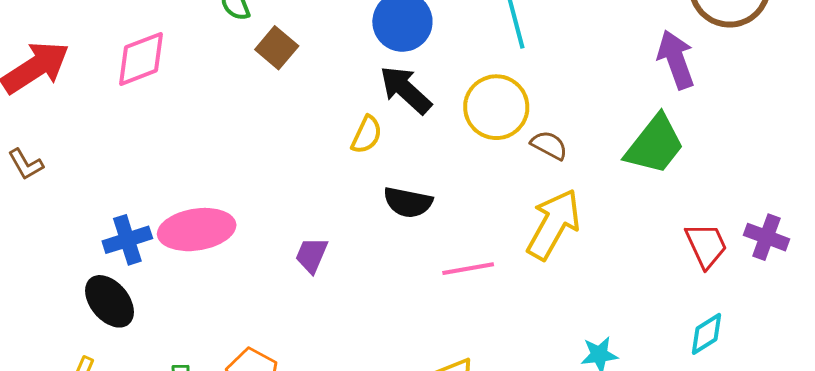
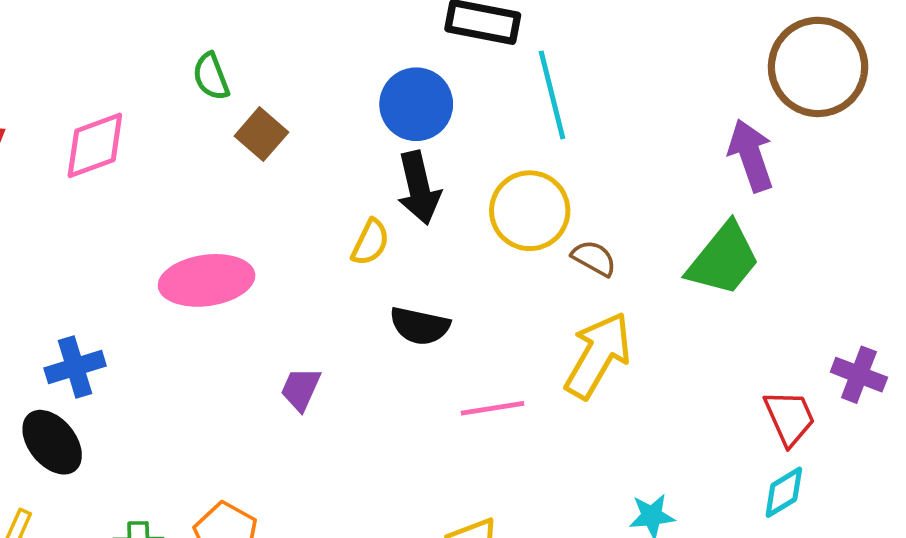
black arrow: (406, 90) -> (419, 188), turned -146
pink ellipse: (197, 230) -> (207, 280), moved
red trapezoid: (706, 245) -> (790, 418), moved

